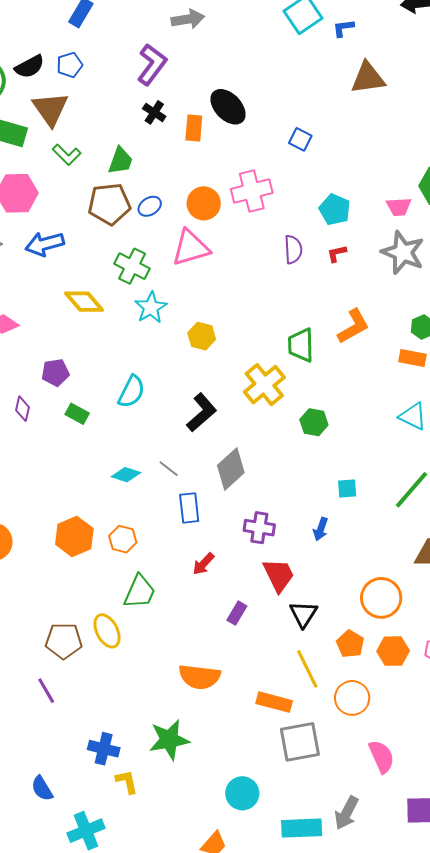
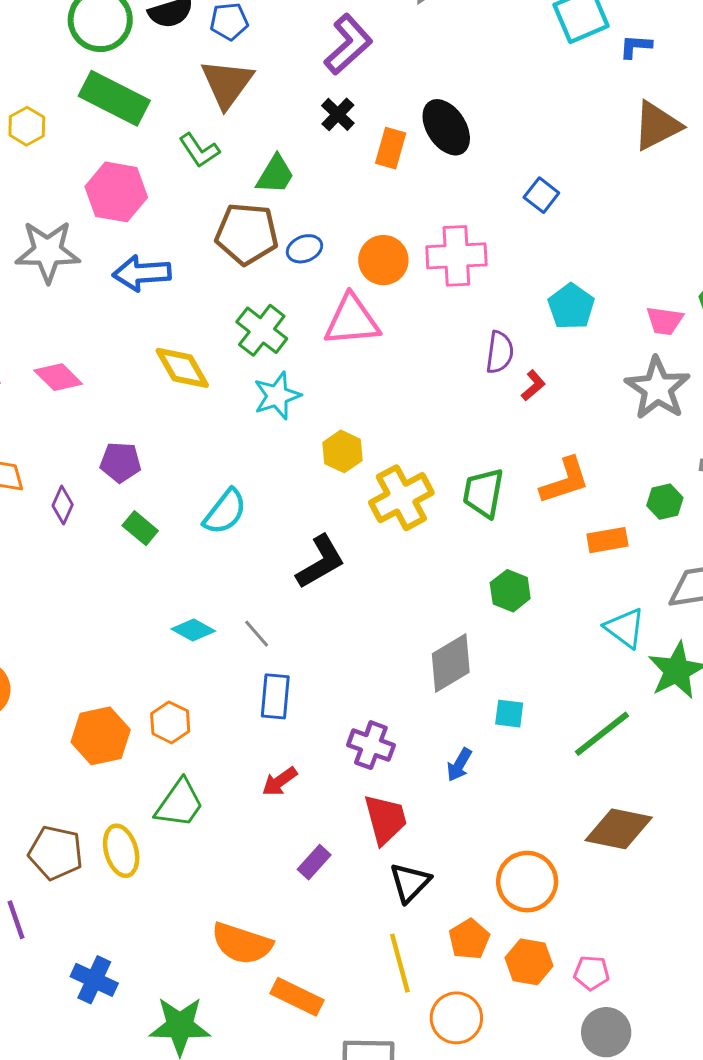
brown triangle: (368, 78) -> (657, 126), turned -30
brown triangle: (50, 109) -> (227, 83), moved
red L-shape: (337, 254) -> (533, 386), moved, turned 140
orange rectangle: (413, 358) -> (607, 540), moved, turned -32
yellow cross: (264, 385) -> (401, 498), moved
green hexagon: (314, 422) -> (510, 591), moved
gray diamond: (231, 469) -> (451, 663), moved
orange hexagon: (74, 536) -> (101, 736), moved
orange rectangle: (274, 702) -> (297, 997), moved
blue cross: (104, 749) -> (94, 980), moved

